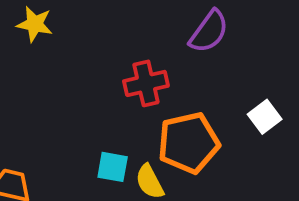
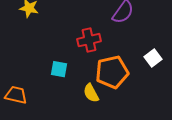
cyan square: (113, 167) -> (59, 69), moved

